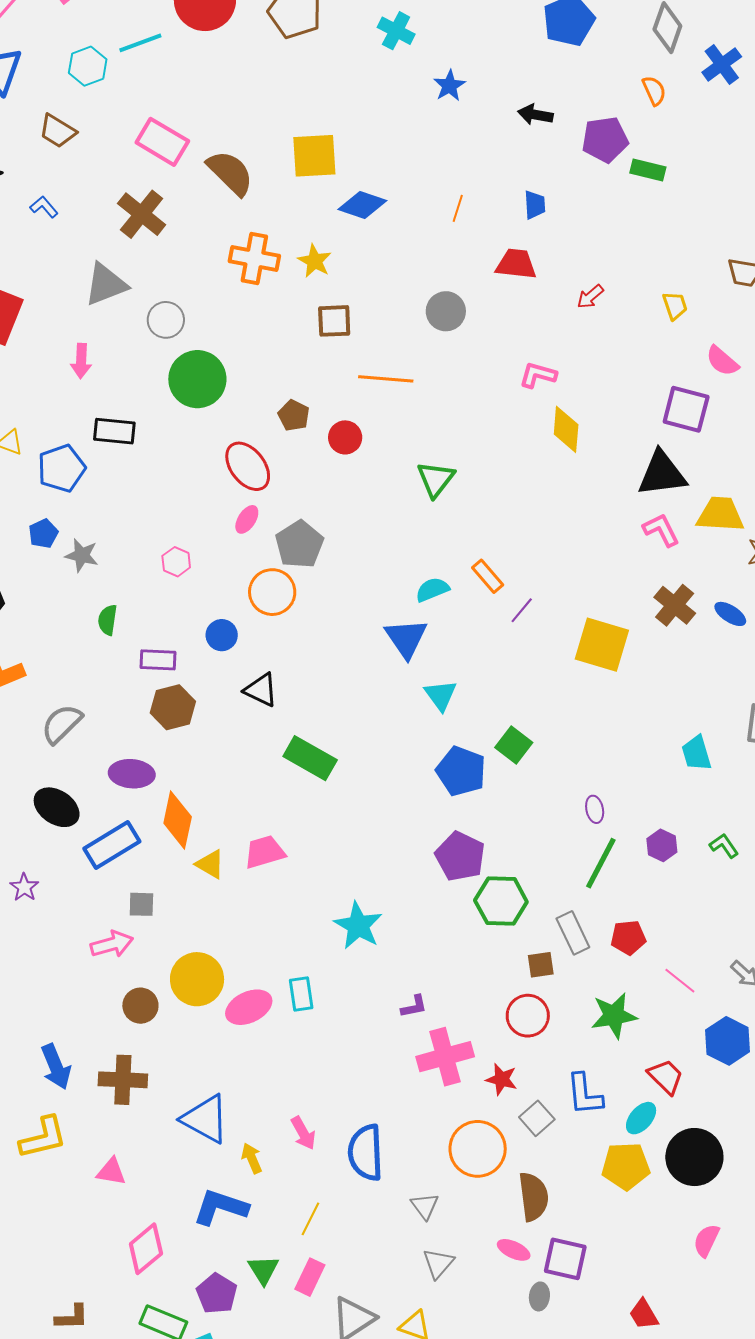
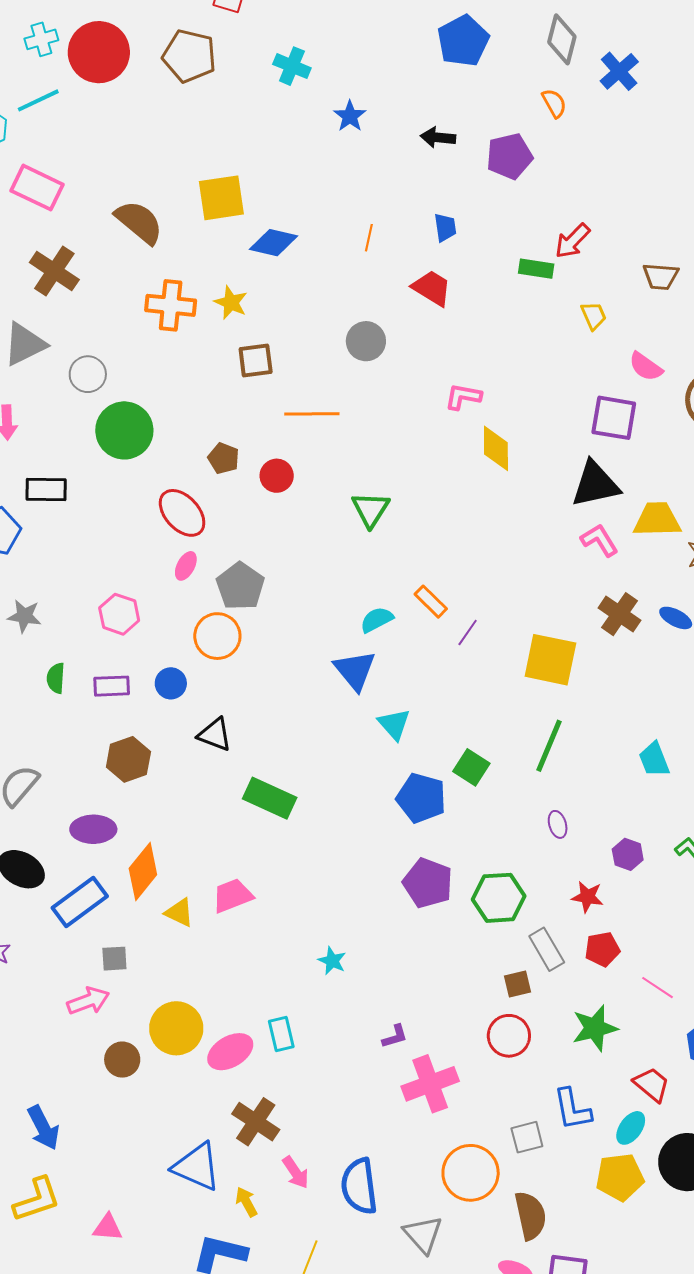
pink rectangle: (162, 142) -> (37, 188), moved
green rectangle: (648, 170) -> (536, 269), moved
red trapezoid: (516, 264) -> (432, 288), turned 30
red arrow: (590, 297) -> (572, 241), moved, size x1.4
pink hexagon: (176, 562) -> (119, 614), size x1.4
purple rectangle: (158, 660) -> (112, 686), moved
orange diamond: (178, 820) -> (143, 871), turned 32
green line: (601, 863) -> (549, 746), moved
green hexagon: (501, 901) -> (499, 898), moved
cyan star: (358, 926) -> (332, 961), size x0.6
red star: (501, 1079) -> (587, 897), moved
brown cross: (123, 1080) -> (256, 1122), moved, turned 36
gray square: (537, 1118) -> (527, 1137), turned 32
gray triangle: (425, 1206) -> (423, 1234), size x1.4

